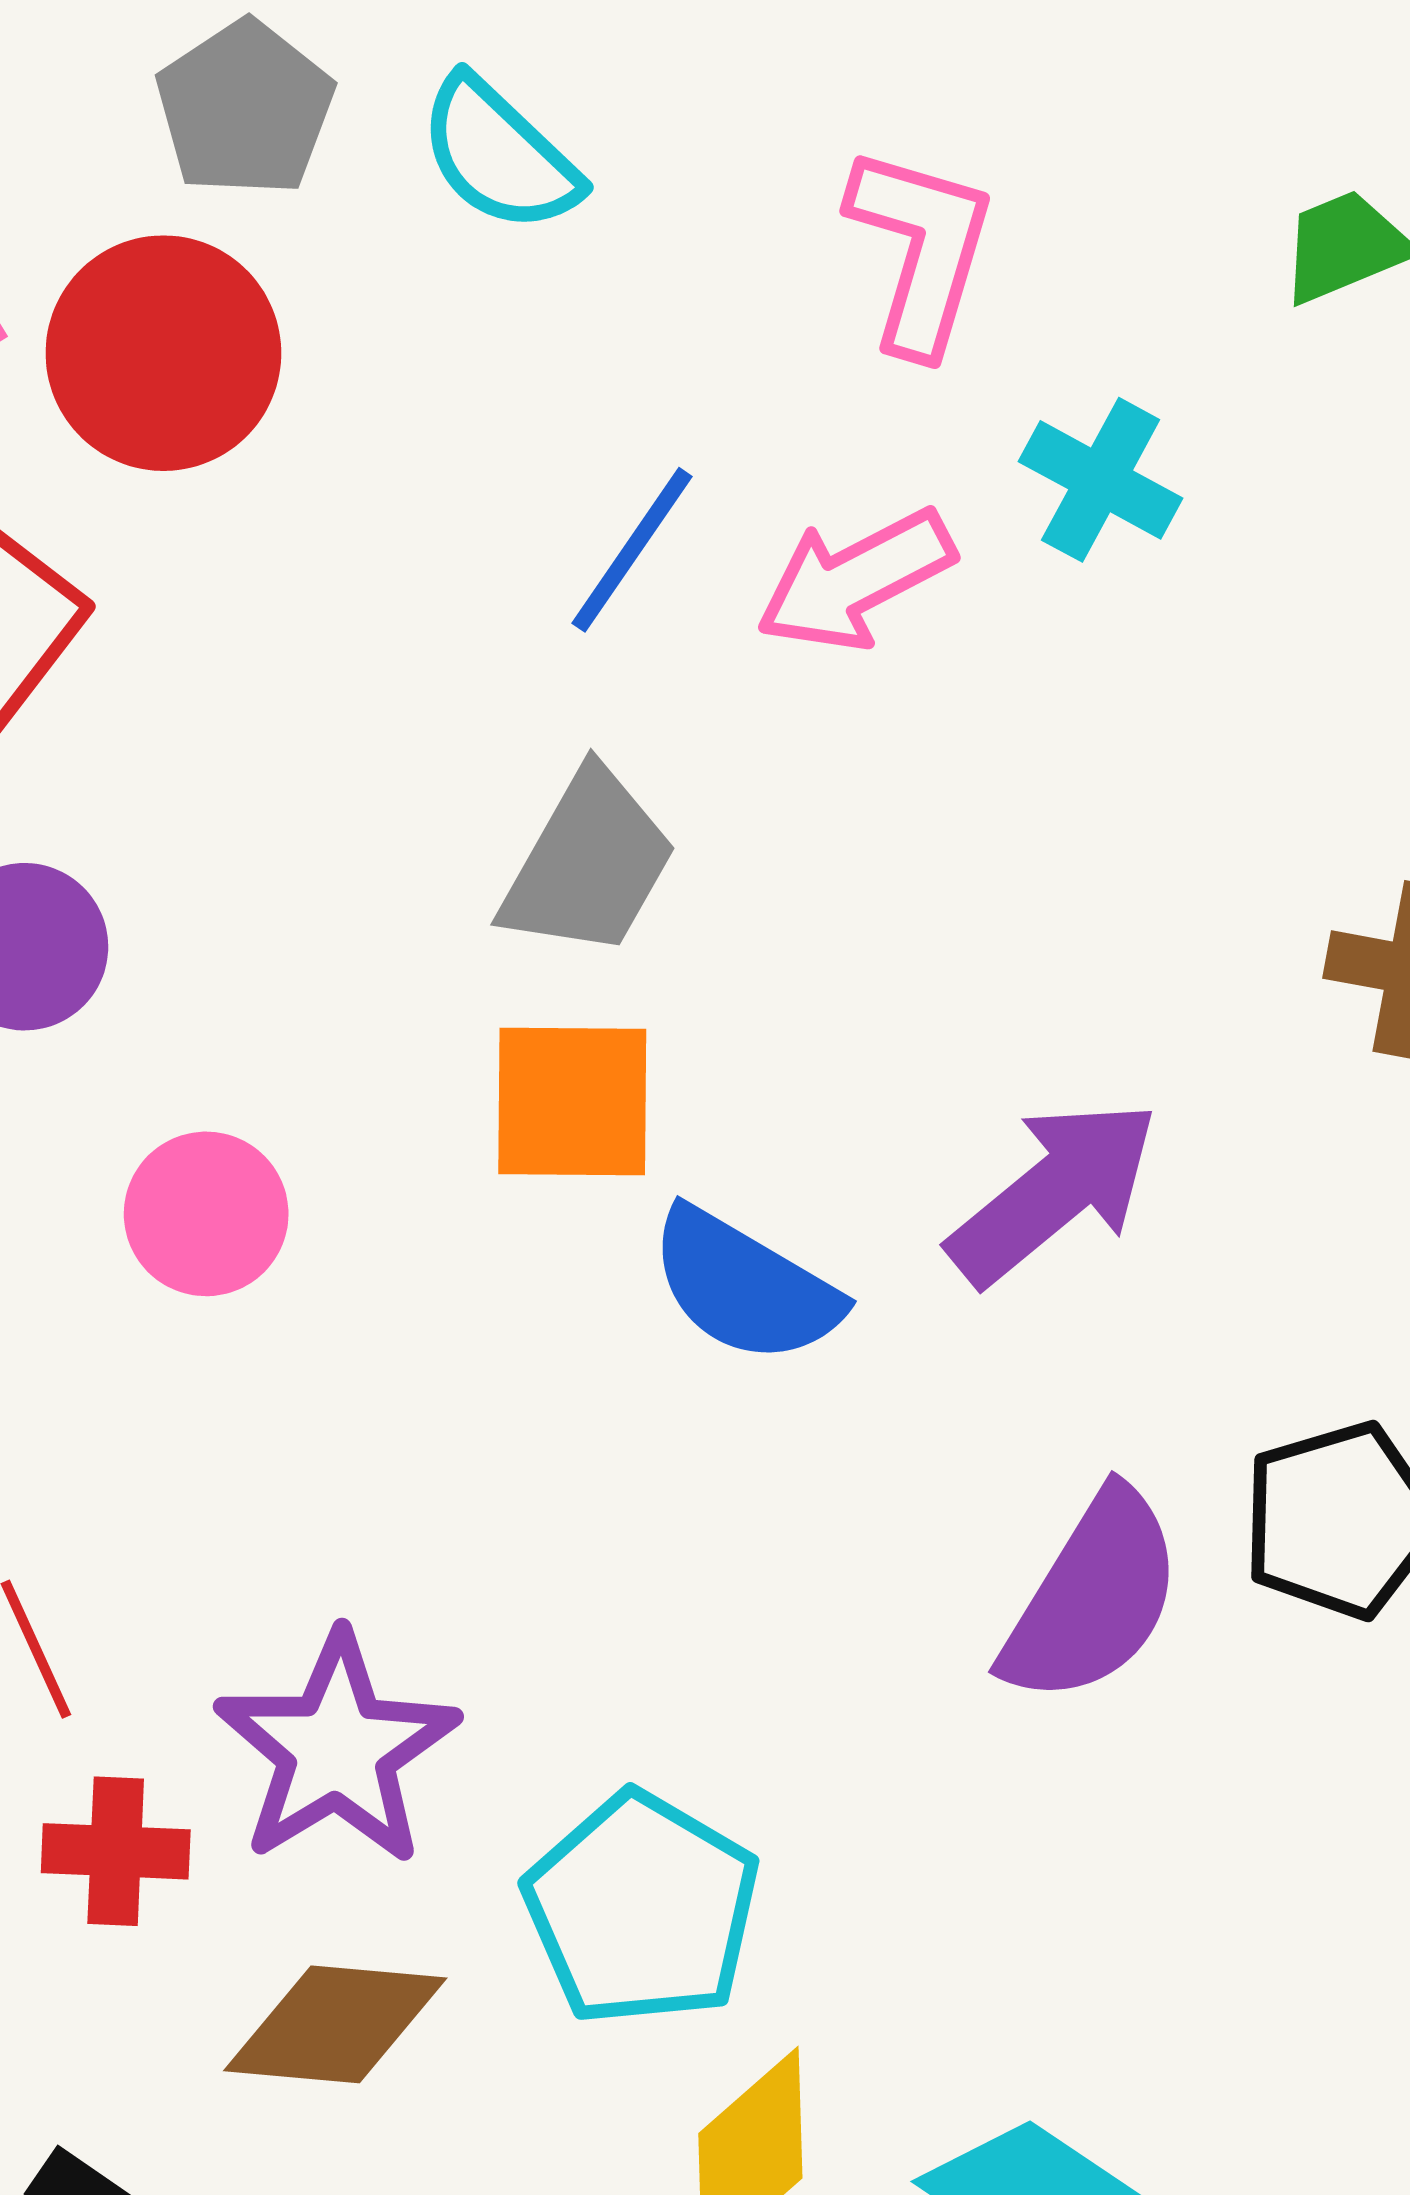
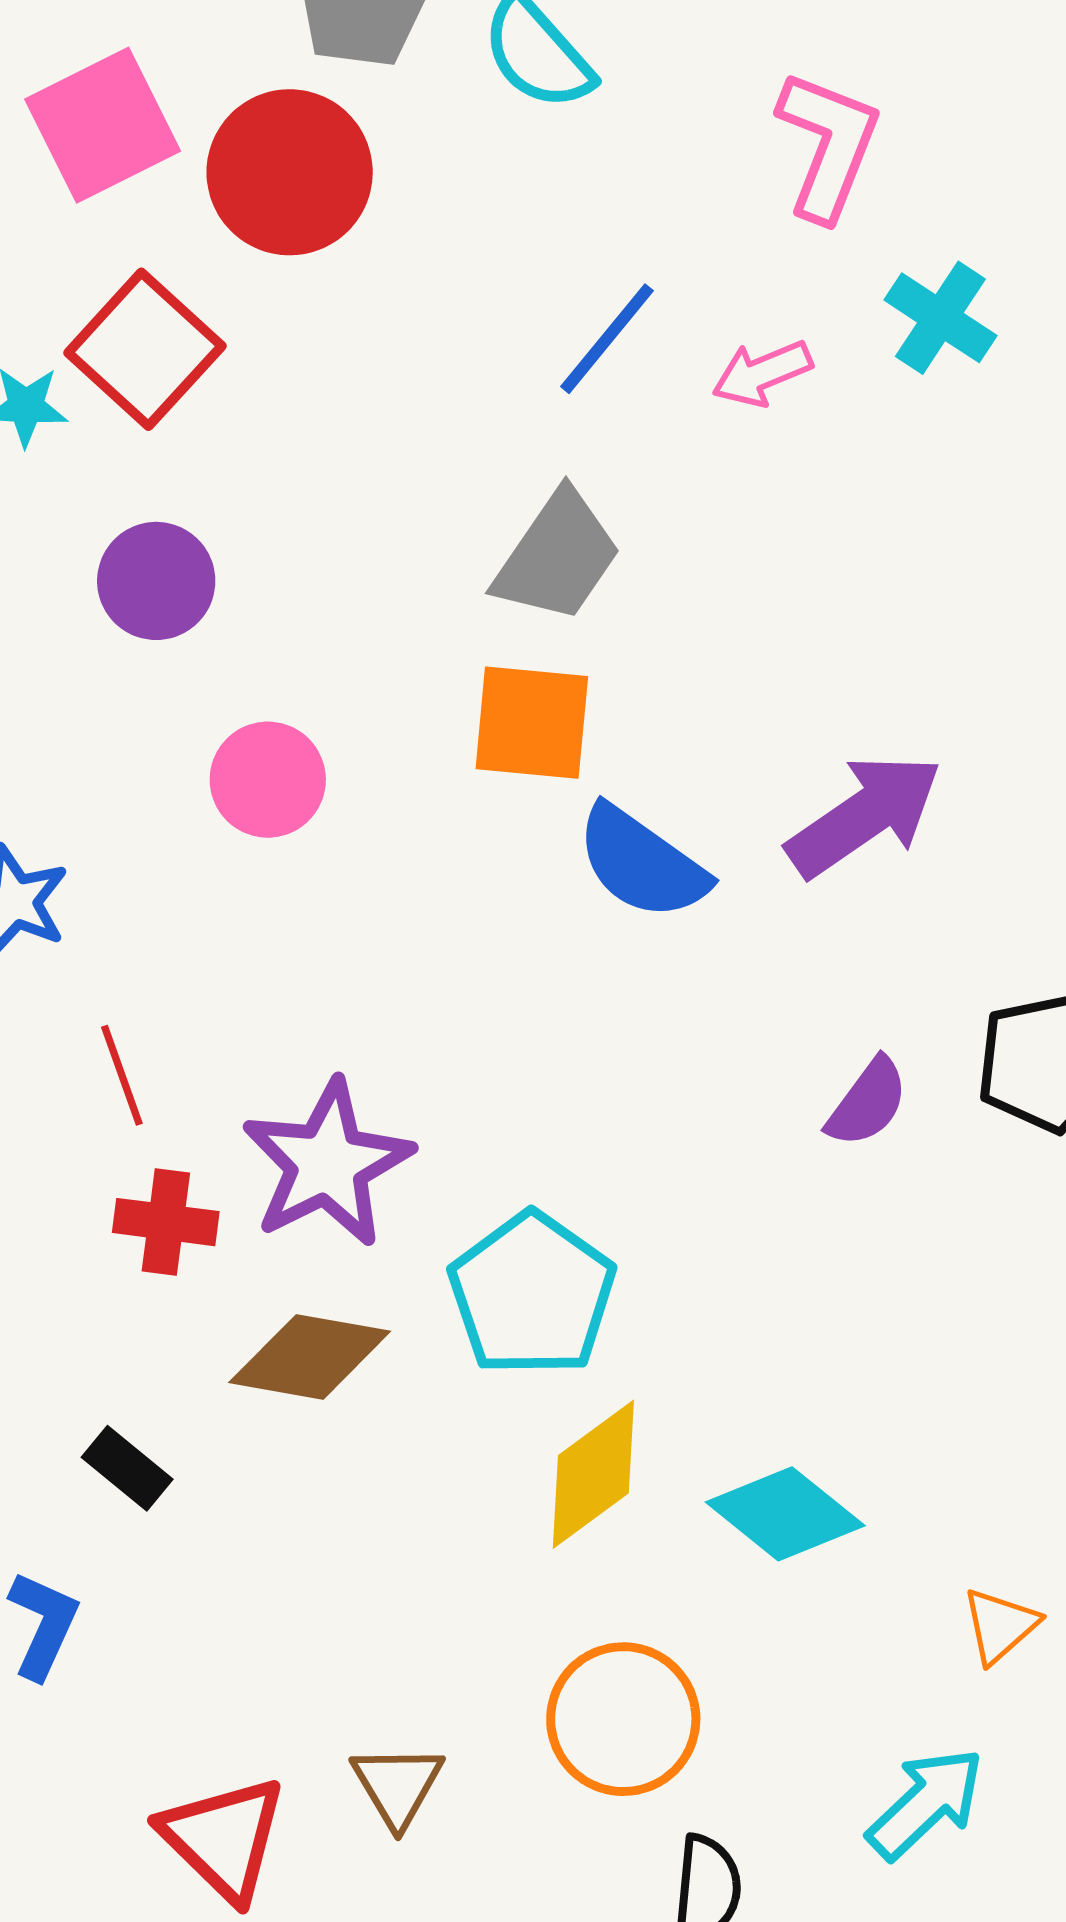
pink arrow: (855, 580) -> (762, 373), size x0.7
purple semicircle: (1093, 1597) -> (868, 1102), size x0.6

